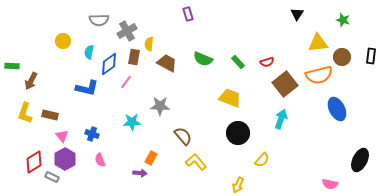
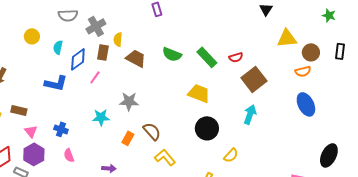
green star: (343, 20) -> (329, 15), moved
green rectangle: (238, 62) -> (207, 57), size x1.5
orange semicircle: (319, 75) -> (303, 71), moved, size x0.6
orange rectangle: (151, 158) -> (128, 138), moved

